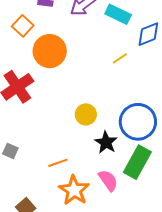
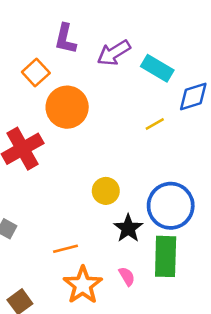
green rectangle: (137, 162) -> (166, 256), turned -32
pink semicircle: (108, 180) -> (127, 276), size x0.7

